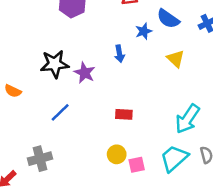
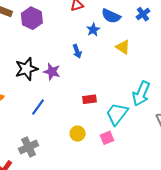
yellow circle: (117, 154) -> (78, 134), moved
cyan trapezoid: (174, 158) -> (117, 114), moved

